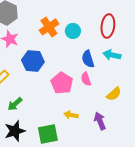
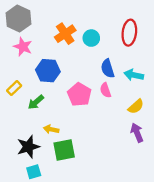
cyan arrow: (112, 55) -> (134, 75), moved
green arrow: (15, 104) -> (36, 102), moved
yellow arrow: (71, 115) -> (51, 129), moved
purple arrow: (100, 121) -> (137, 133), moved

